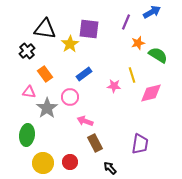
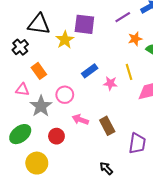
purple line: (126, 22) -> (123, 17), turned 35
blue rectangle: (84, 74) -> (90, 71), moved
green ellipse: (27, 135) -> (20, 134), turned 45
brown rectangle: (95, 143) -> (107, 126), moved
red circle: (70, 162) -> (56, 136), moved

